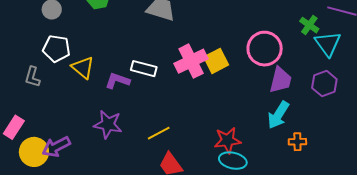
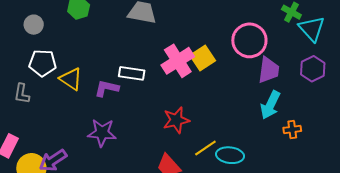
yellow line: (159, 133) -> (205, 148), moved
red star: (227, 140) -> (176, 120), moved

